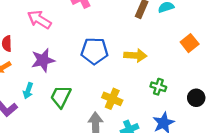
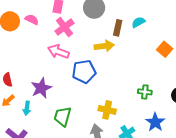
pink arrow: (39, 20) -> (58, 52), moved
yellow arrow: (135, 55) -> (104, 46), moved
cyan arrow: (28, 91) -> (27, 108), moved

